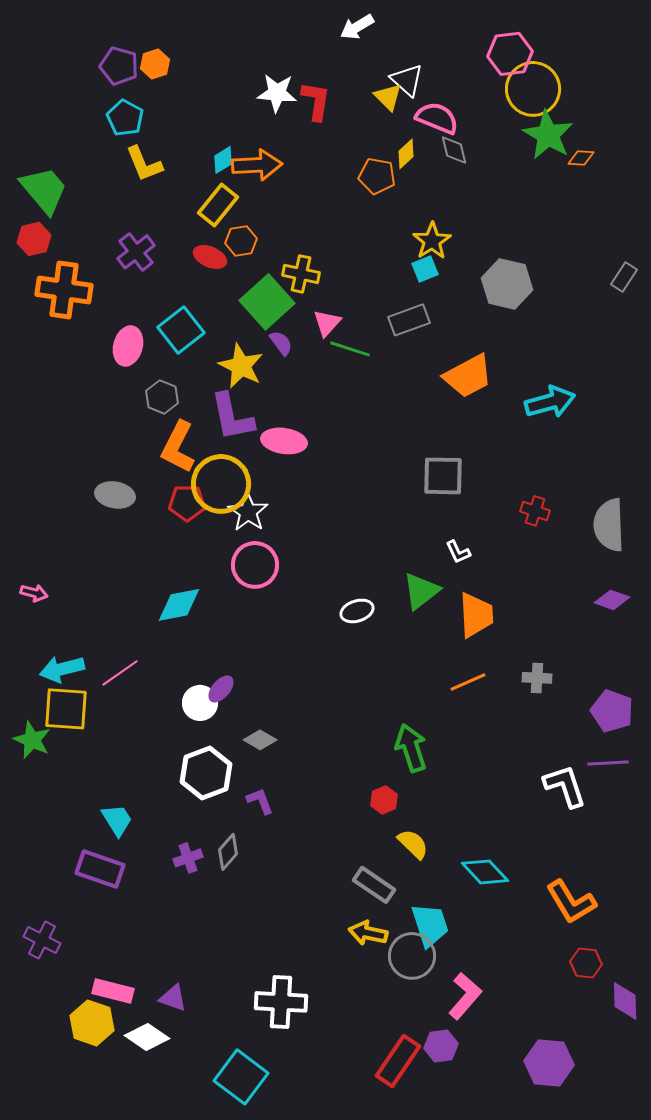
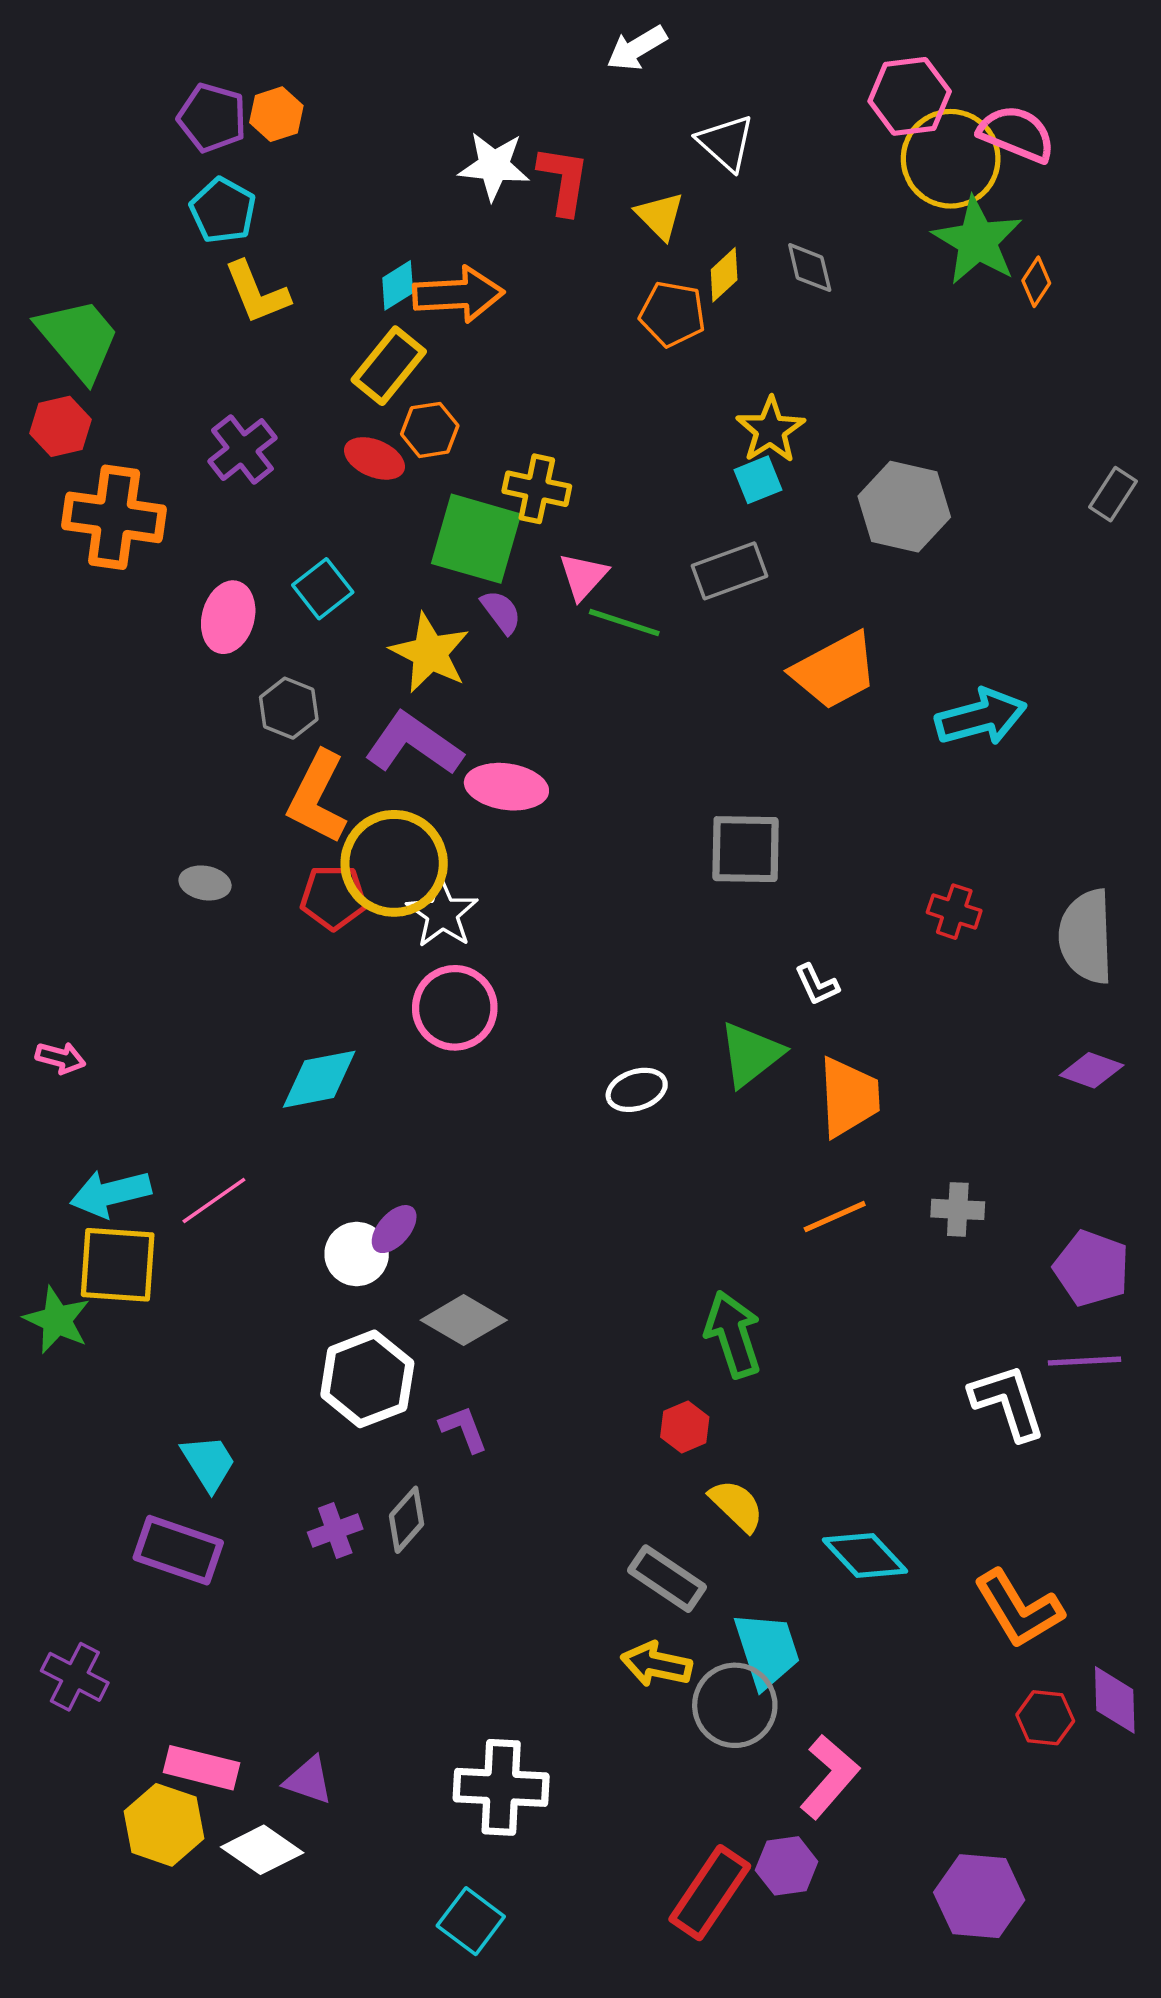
yellow triangle: (388, 97) -> (660, 216), moved
pink semicircle: (437, 118) -> (1017, 134), moved
orange diamond: (581, 158) -> (1036, 282), turned -60
green square: (267, 302) -> (476, 539), turned -32
cyan square: (181, 330) -> (323, 589), size x0.7
purple L-shape: (232, 417) -> (414, 744), turned 136
gray square: (443, 476) -> (746, 849), moved
gray ellipse: (115, 495) -> (205, 883), size x0.7
gray diamond: (260, 740) -> (464, 1320), size x1.4
purple diamond: (625, 1001) -> (1115, 1700), moved
cyan square: (241, 1077) -> (471, 1921), moved, size x0.7

